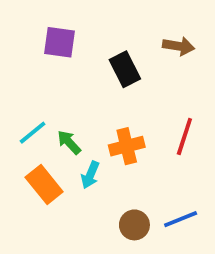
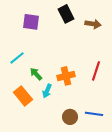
black rectangle: (125, 69) -> (66, 14), moved
cyan line: (33, 133) -> (17, 58), moved
blue line: (181, 219) -> (94, 114), turned 30

